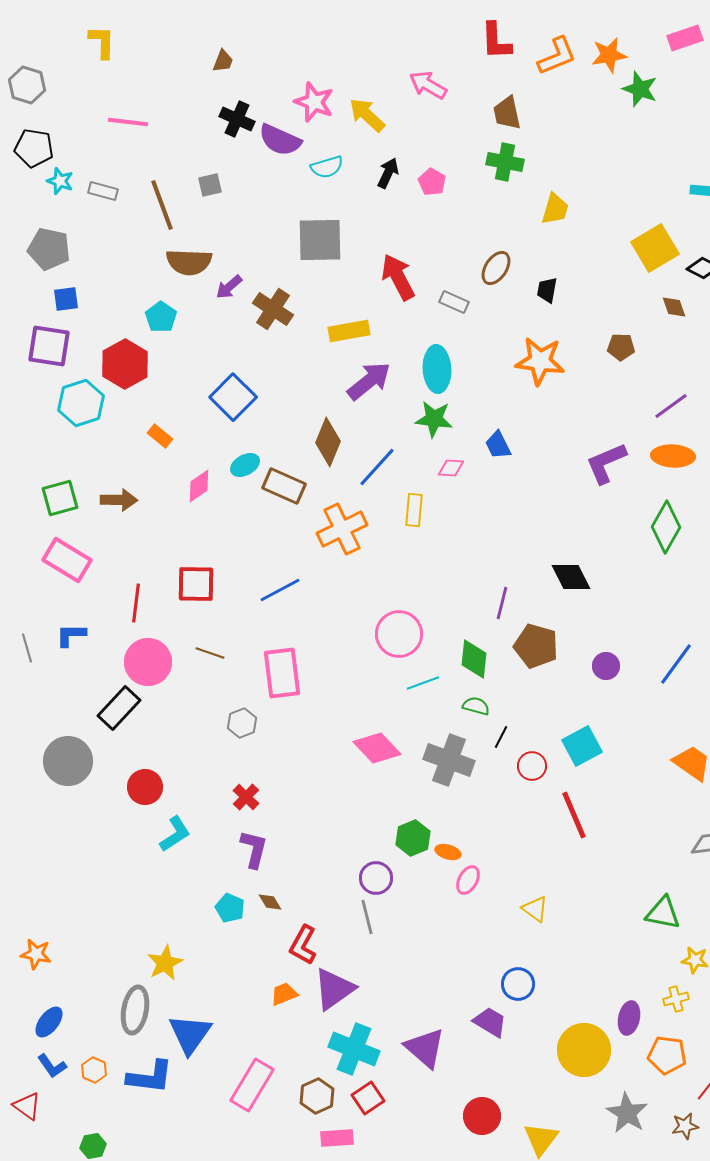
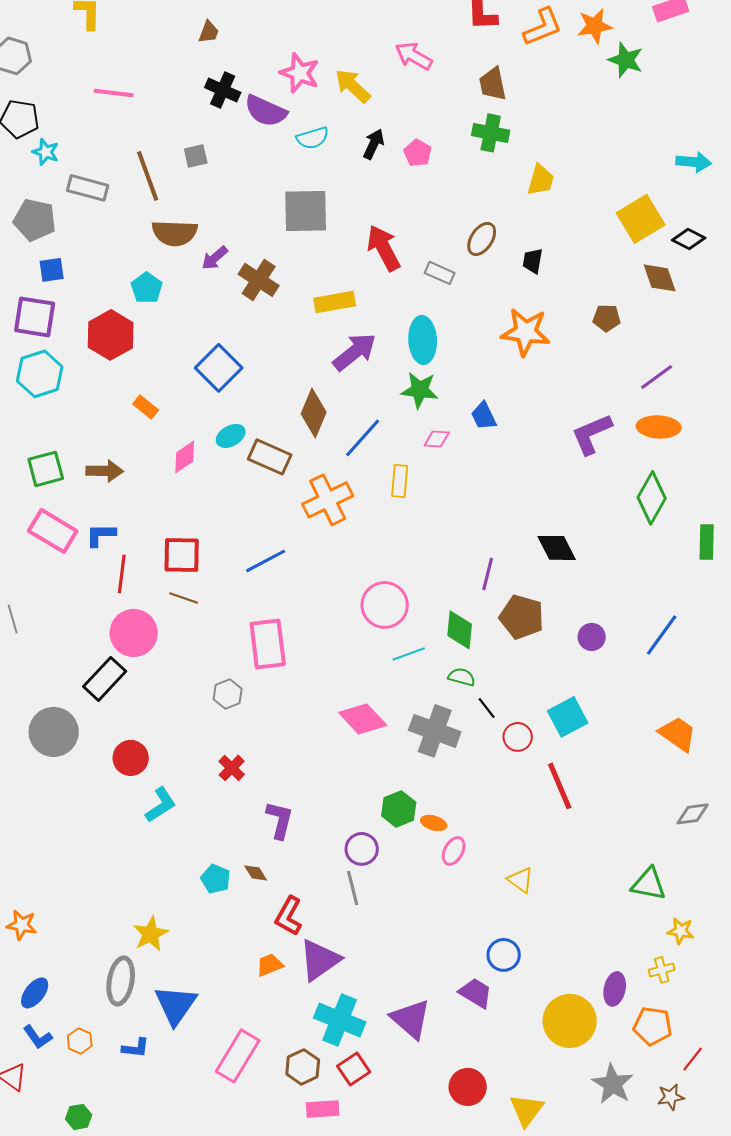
gray rectangle: (103, 191) -> (88, 188), moved, size x1.4
brown diamond: (674, 307) -> (660, 278), size x1.4
cyan hexagon: (81, 403) -> (40, 374), moved
blue L-shape: (71, 635) -> (101, 535), moved
brown line: (210, 653) -> (184, 598), moved
black line: (501, 737) -> (487, 708), turned -65
purple L-shape: (254, 849) -> (280, 820), moved
blue L-shape: (150, 1077) -> (136, 1048), size x0.6

